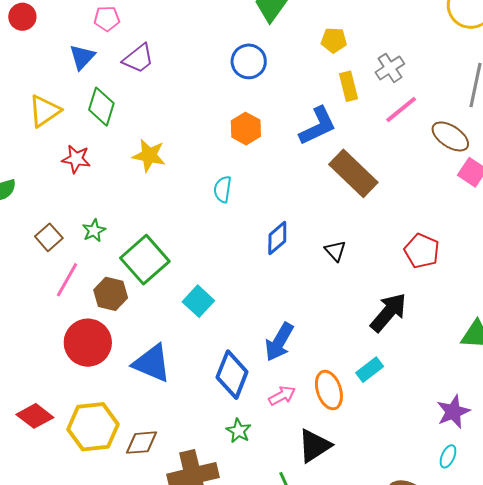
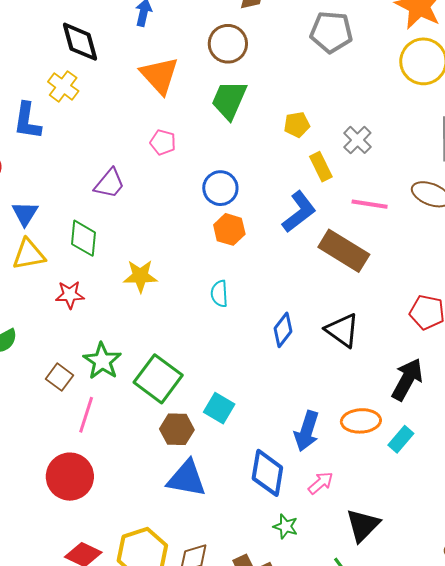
pink pentagon: (107, 19) -> (163, 142), moved, turned 30
blue triangle: (82, 57) -> (25, 214), moved
blue circle: (249, 61) -> (220, 188), moved
pink line: (401, 110) -> (370, 204), moved, turned 60
yellow triangle: (45, 111) -> (29, 254), turned 36
green star: (94, 231) -> (102, 361), size x1.6
black triangle: (335, 251) -> (342, 330), size x1.6
brown hexagon: (111, 294) -> (177, 429), moved
red circle: (88, 343) -> (70, 477), moved
orange ellipse: (329, 390) -> (361, 421), moved, turned -63

